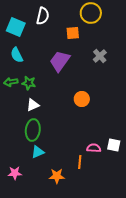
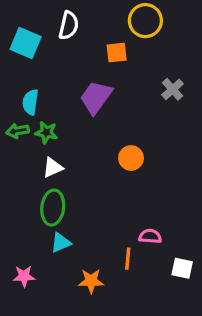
cyan semicircle: (17, 55) -> (30, 102), moved, turned 35
gray cross: (100, 56) -> (173, 89), moved
white square: (114, 145) -> (182, 268), moved

